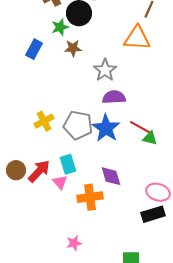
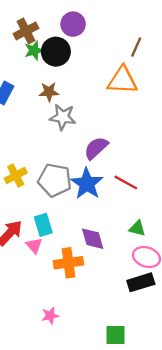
green star: (60, 27) -> (34, 50), moved
gray star: (105, 70) -> (63, 117), moved, turned -30
purple semicircle: (114, 97) -> (96, 148), turned -40
green triangle: (150, 138) -> (137, 228), moved

